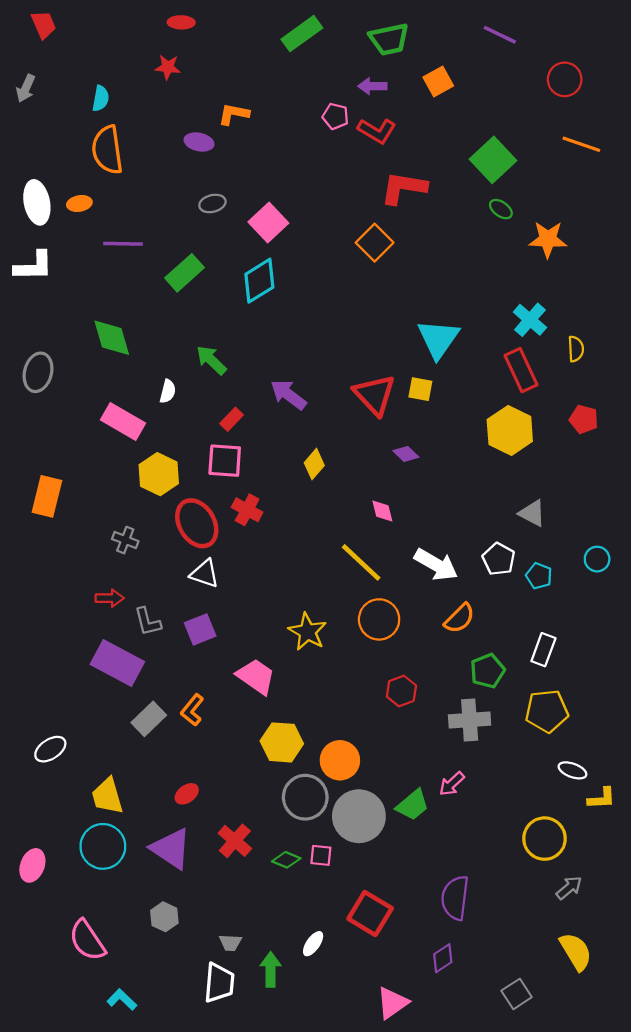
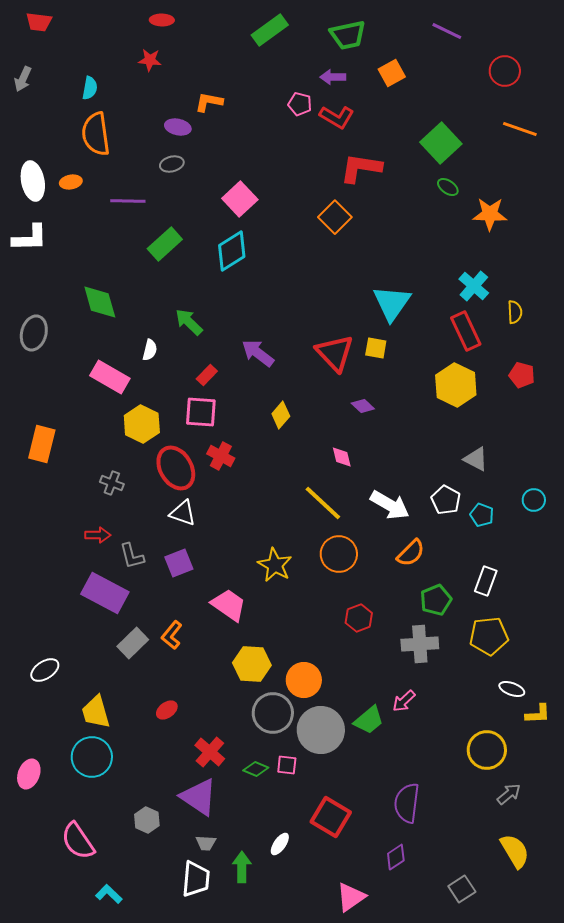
red trapezoid: (44, 25) -> (39, 22), turned 120
gray ellipse: (212, 203) -> (172, 164), moved
purple line: (123, 244) -> (128, 201), moved
purple triangle: (171, 849) -> (199, 797), moved

